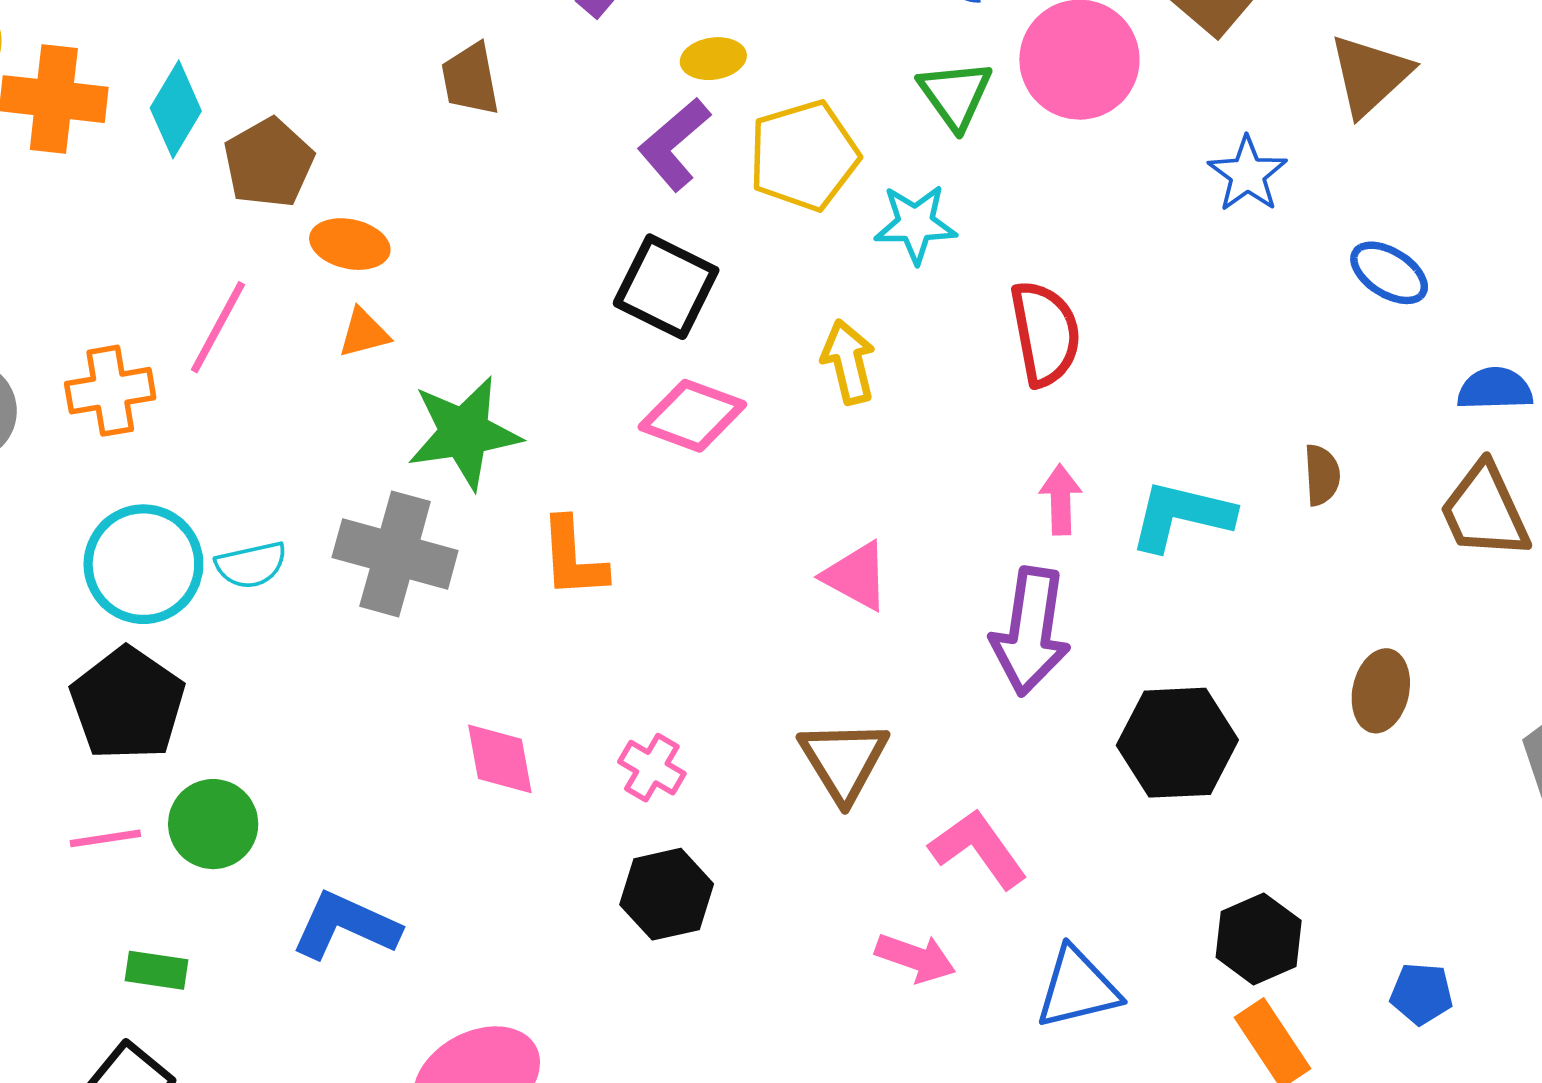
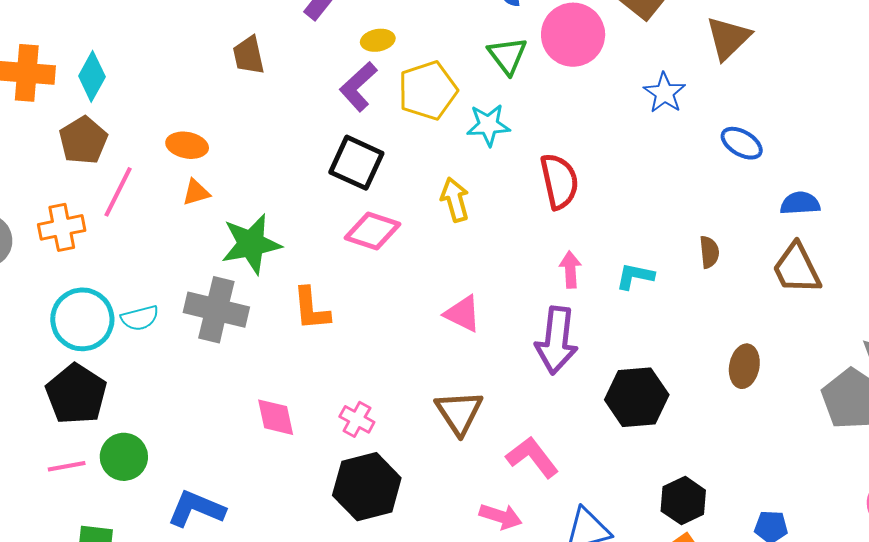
brown pentagon: (269, 163) -> (83, 140), moved
cyan L-shape: (1181, 516) -> (635, 276), size x0.7
black hexagon: (667, 894) -> (367, 487), size x1.4

